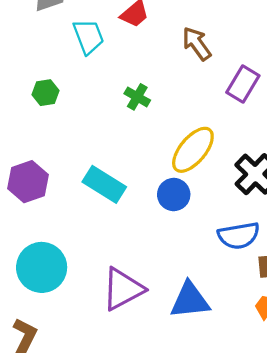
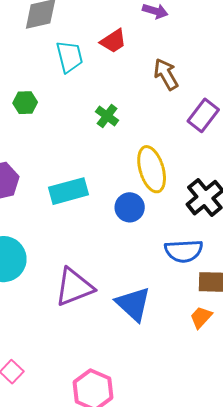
yellow ellipse: (193, 150) -> (152, 169), turned -63
cyan rectangle: (104, 184) -> (68, 191), turned -54
blue triangle: (190, 300) -> (133, 304), turned 42

